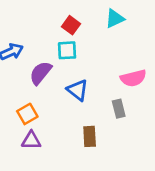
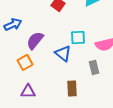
cyan square: (67, 50) -> (78, 37), moved
orange square: (27, 114) -> (25, 62), moved

